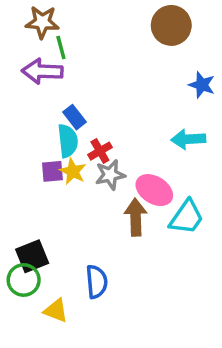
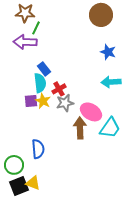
green line: (61, 48) -> (36, 28), turned 40
blue star: (202, 85) -> (108, 52), moved
black square: (32, 256) -> (19, 186), moved
blue semicircle: (97, 282) -> (38, 149), moved

